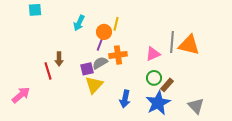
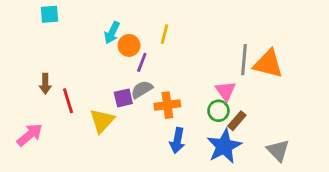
orange circle: (104, 32) -> (129, 45), moved
pink triangle: (153, 54) -> (226, 91), moved, turned -42
orange cross: (118, 55) -> (167, 105), moved
brown arrow: (59, 59) -> (45, 84), moved
yellow triangle: (94, 85) -> (102, 121), moved

